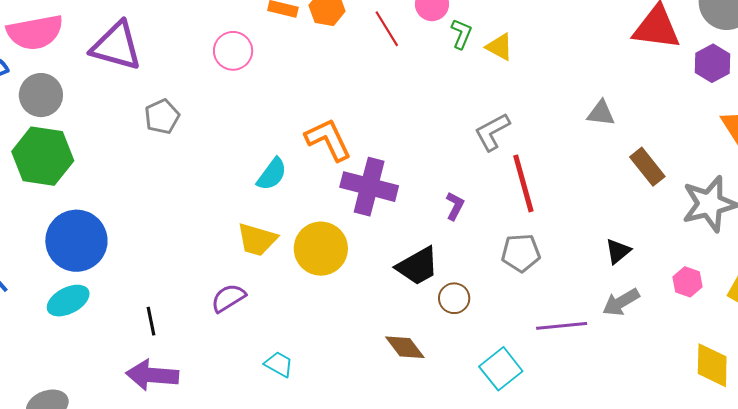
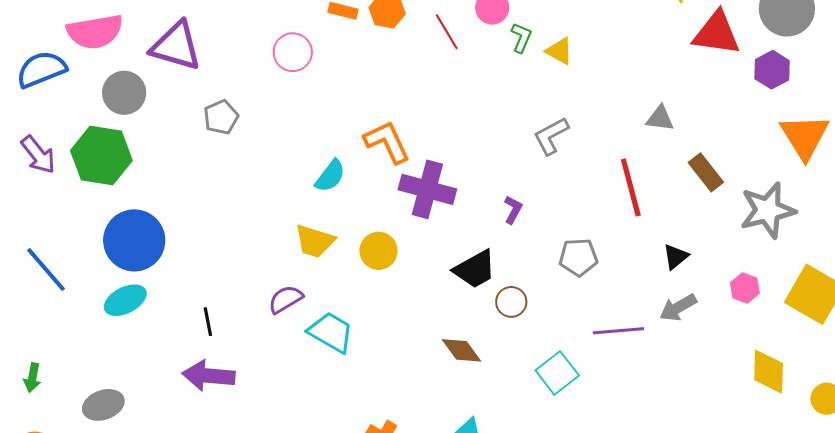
gray circle: (41, 95) -> (124, 93), moved
red line: (523, 183) -> (631, 188), moved
yellow circle: (321, 249) -> (378, 251), size x0.7
cyan trapezoid: (279, 364) -> (331, 332), moved, size x1.6

